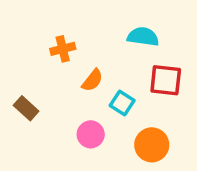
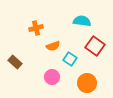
orange semicircle: (92, 80) -> (53, 46), turned 32
red square: (166, 80) -> (95, 46), turned 30

